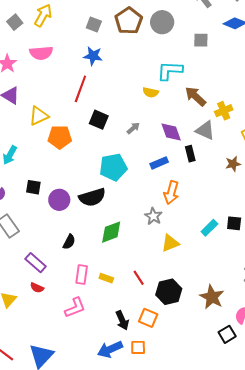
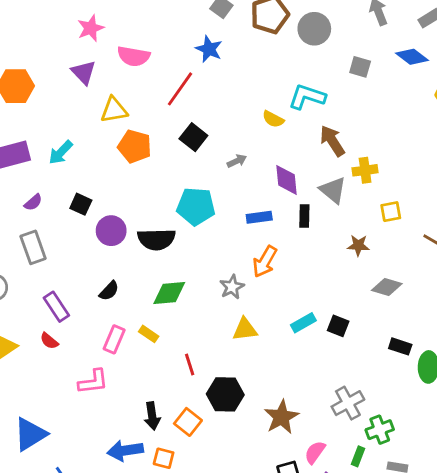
pink semicircle: (41, 53) -> (133, 56), moved
yellow rectangle: (106, 278) -> (149, 334), moved

